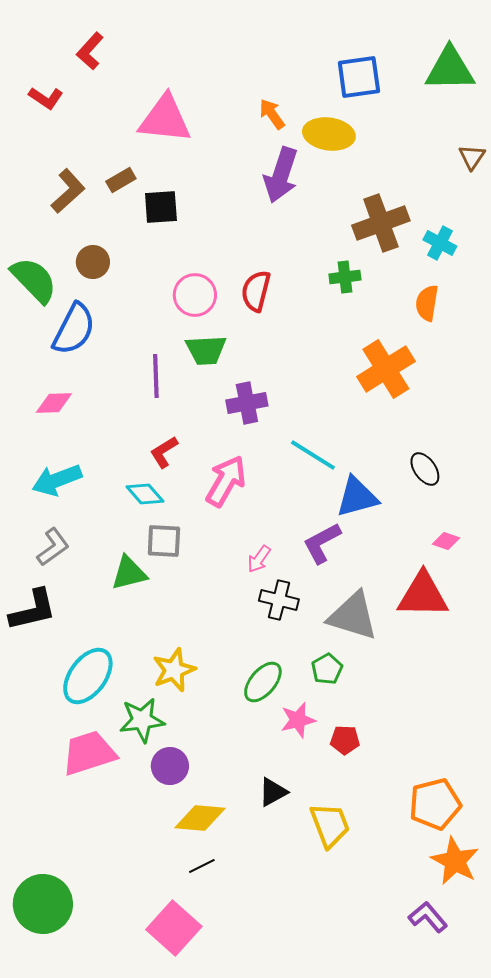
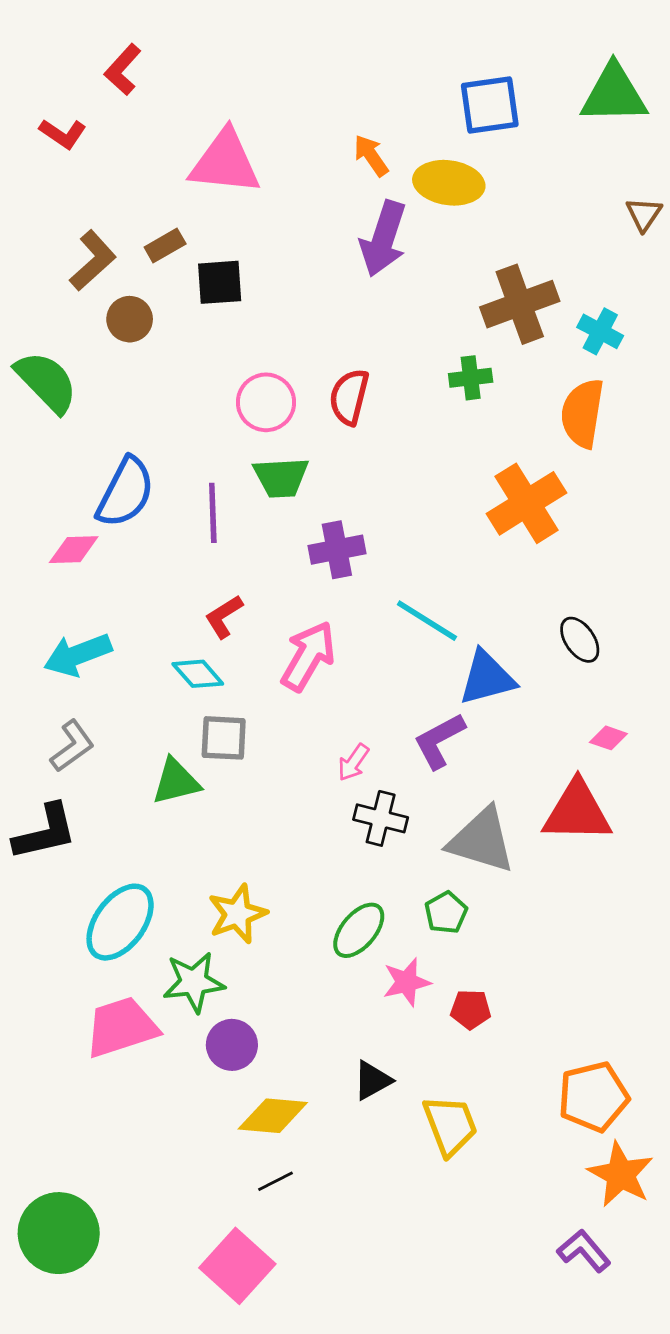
brown circle: (93, 262) -> (130, 319), moved
orange semicircle: (427, 303) -> (582, 413), size x1.4
blue semicircle: (74, 329) -> (126, 492), moved

